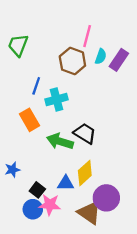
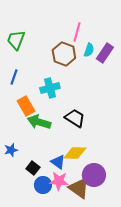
blue line: (36, 86) -> (14, 77), moved
green arrow: (60, 141) -> (39, 122), moved
yellow diamond: (85, 173) -> (75, 153), turned 45
blue triangle: (66, 183) -> (58, 162), turned 35
pink star: (50, 205) -> (59, 181), moved
blue circle: (33, 209) -> (43, 185), moved

